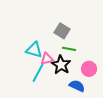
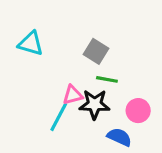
cyan triangle: (34, 50) -> (31, 44), moved
black star: (61, 65) -> (95, 104), turned -30

